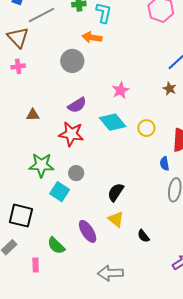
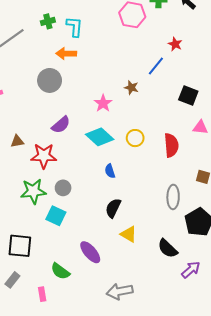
brown star: (170, 89) -> (131, 88), moved
red star: (71, 134) -> (44, 156), moved
blue semicircle: (164, 164) -> (110, 171), moved
gray circle: (76, 173) -> (63, 188), moved
yellow triangle: (116, 219) -> (129, 234), moved
black semicircle: (143, 236) -> (168, 248), moved, size x1.5

